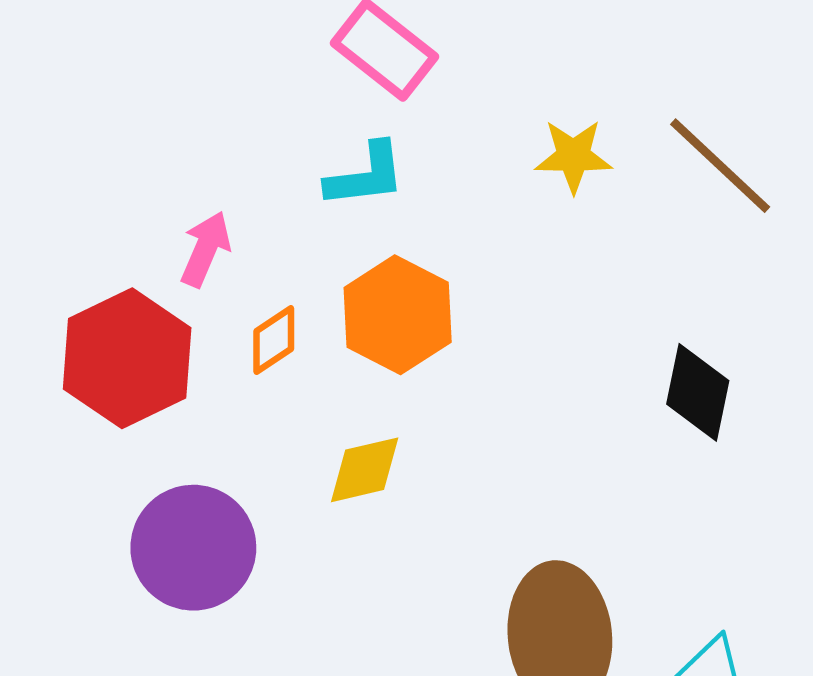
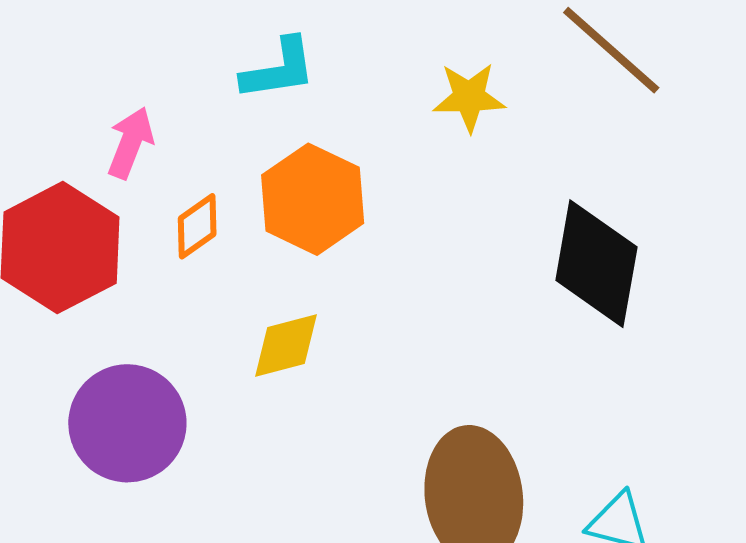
yellow star: (573, 156) -> (469, 97), moved
black diamond: (698, 392) -> (596, 264), size x1.4

